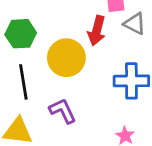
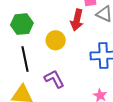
yellow circle: (66, 58) -> (56, 40), size x0.7

